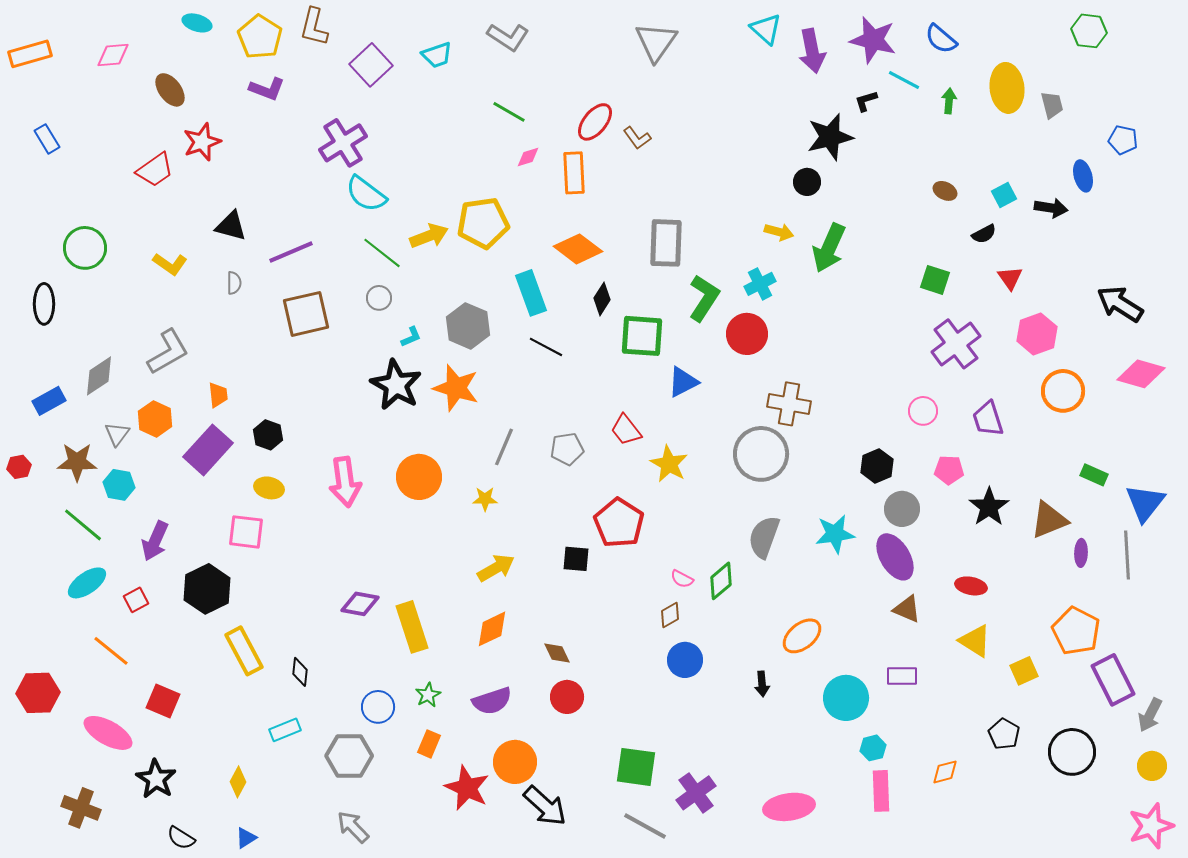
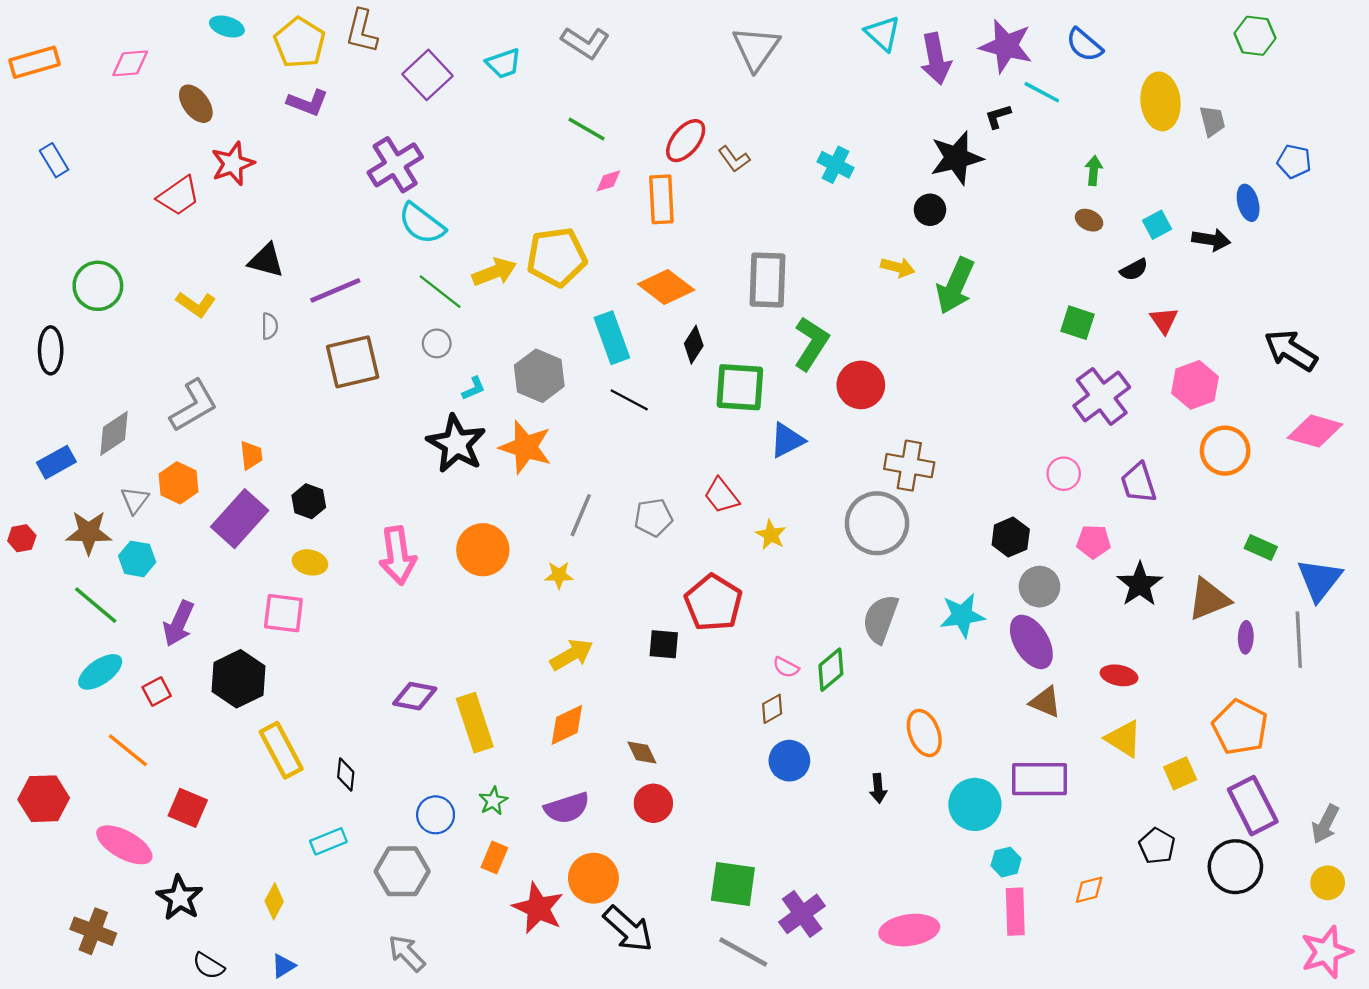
green arrow: (949, 101) -> (1094, 171), moved
cyan cross: (760, 284) -> (835, 165), moved, turned -36
yellow star: (669, 464) -> (771, 535), size x0.7
orange ellipse: (802, 636) -> (924, 733), turned -72
purple rectangle: (902, 676) -> (1039, 779), size x1.6
purple rectangle: (1113, 680) -> (1253, 806), moved

